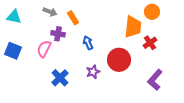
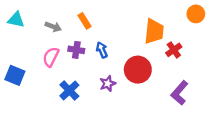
gray arrow: (50, 12) -> (53, 27), moved
orange circle: (152, 12) -> (196, 14), moved
purple cross: (58, 34) -> (76, 50), moved
blue square: (13, 51) -> (15, 75), moved

